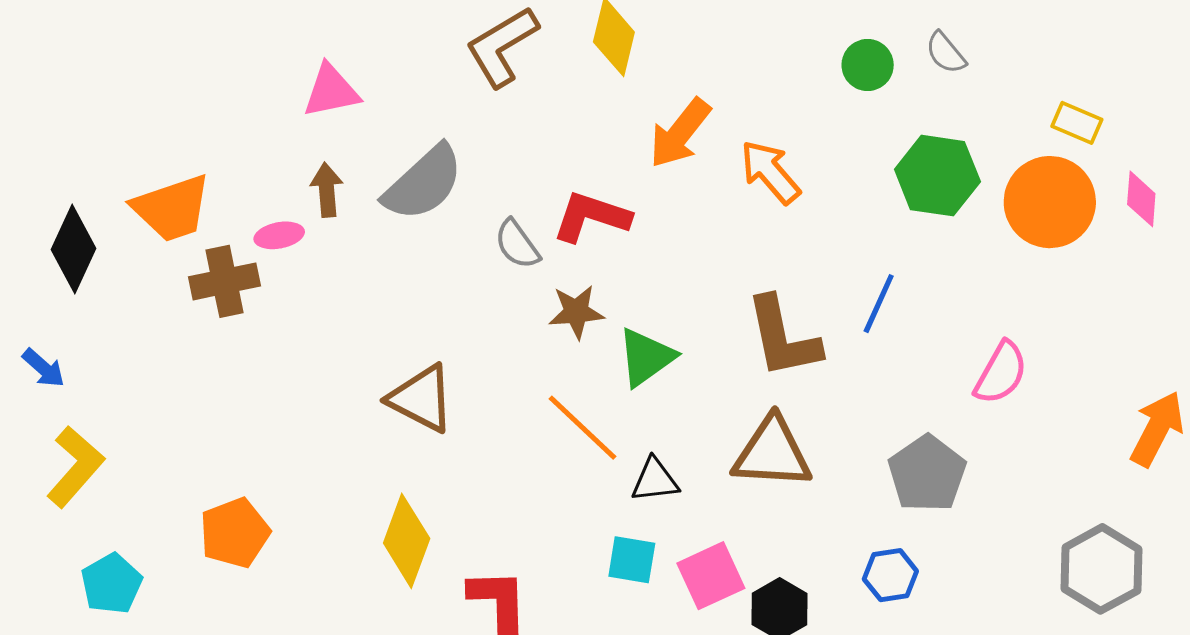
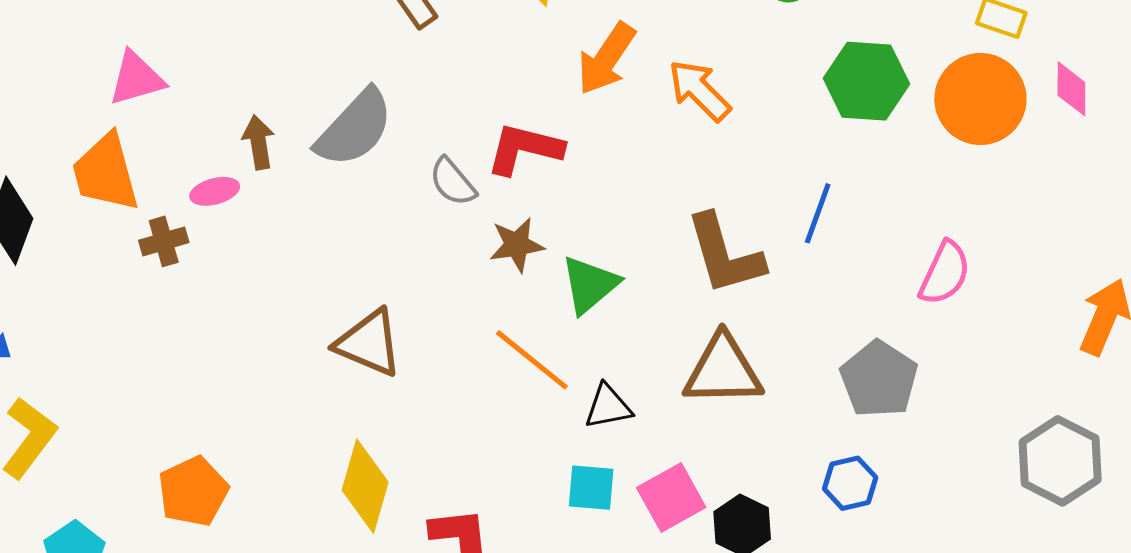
pink triangle: (331, 91) -> (136, 78), moved
orange trapezoid: (172, 208) -> (106, 173), turned 98
brown cross: (225, 281) -> (164, 241), size x0.7

